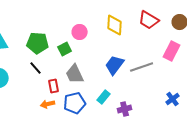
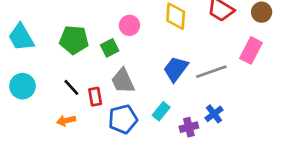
black line: (36, 68) -> (71, 87), moved
blue cross: (173, 99) -> (214, 114), moved
orange arrow: (48, 104) -> (66, 120), moved

